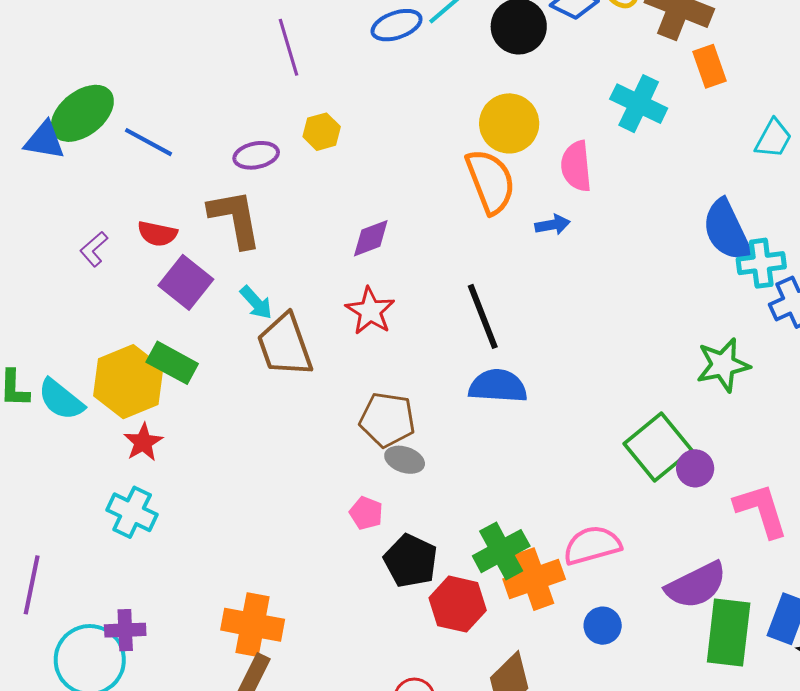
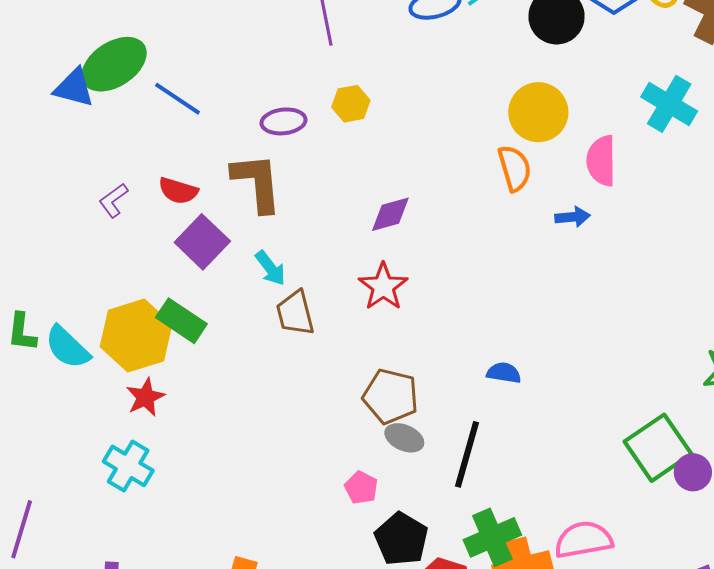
orange semicircle: (490, 181) -> (515, 168), size x0.7
black line: (483, 316) -> (467, 454), moved, turned 32
brown trapezoid: (285, 345) -> (295, 313), size x0.7
blue semicircle: (498, 386) -> (504, 373), size x0.6

